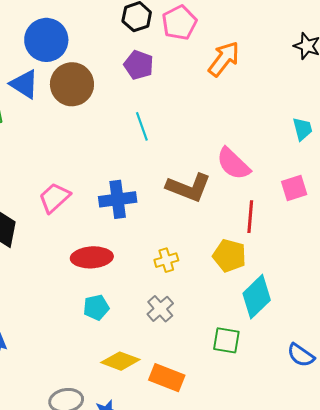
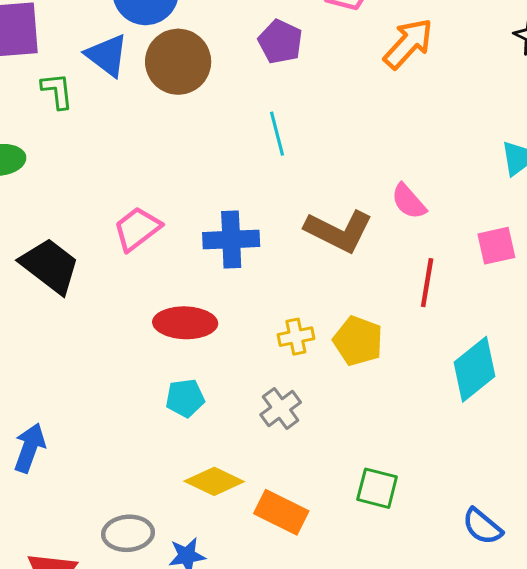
pink semicircle: (233, 164) -> (409, 201), size x0.7
yellow pentagon: (229, 256) -> (358, 341), moved
cyan diamond: (257, 297) -> (474, 369), moved
green square: (226, 340) -> (377, 488), moved
blue semicircle: (301, 355) -> (482, 526), moved

